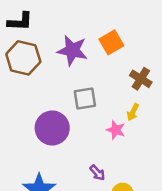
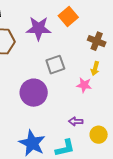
purple arrow: (97, 173) -> (76, 121), turned 144

